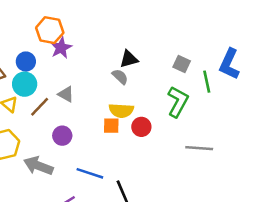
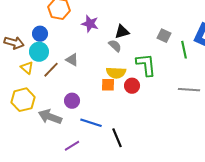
purple star: (61, 48) -> (90, 24), moved, turned -30
green L-shape: (178, 102) -> (146, 65), moved, turned -35
purple circle: (62, 136) -> (72, 101), moved
gray line: (199, 148) -> (189, 90), moved

